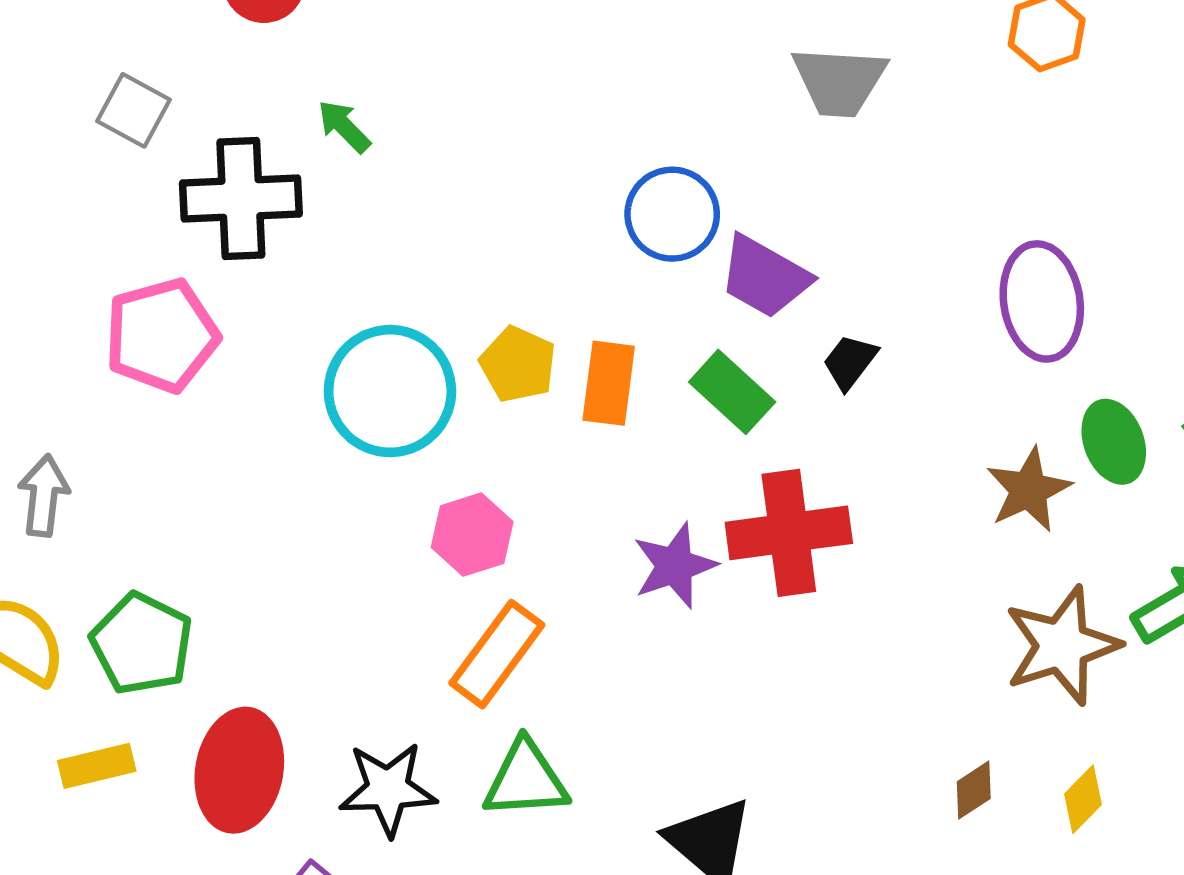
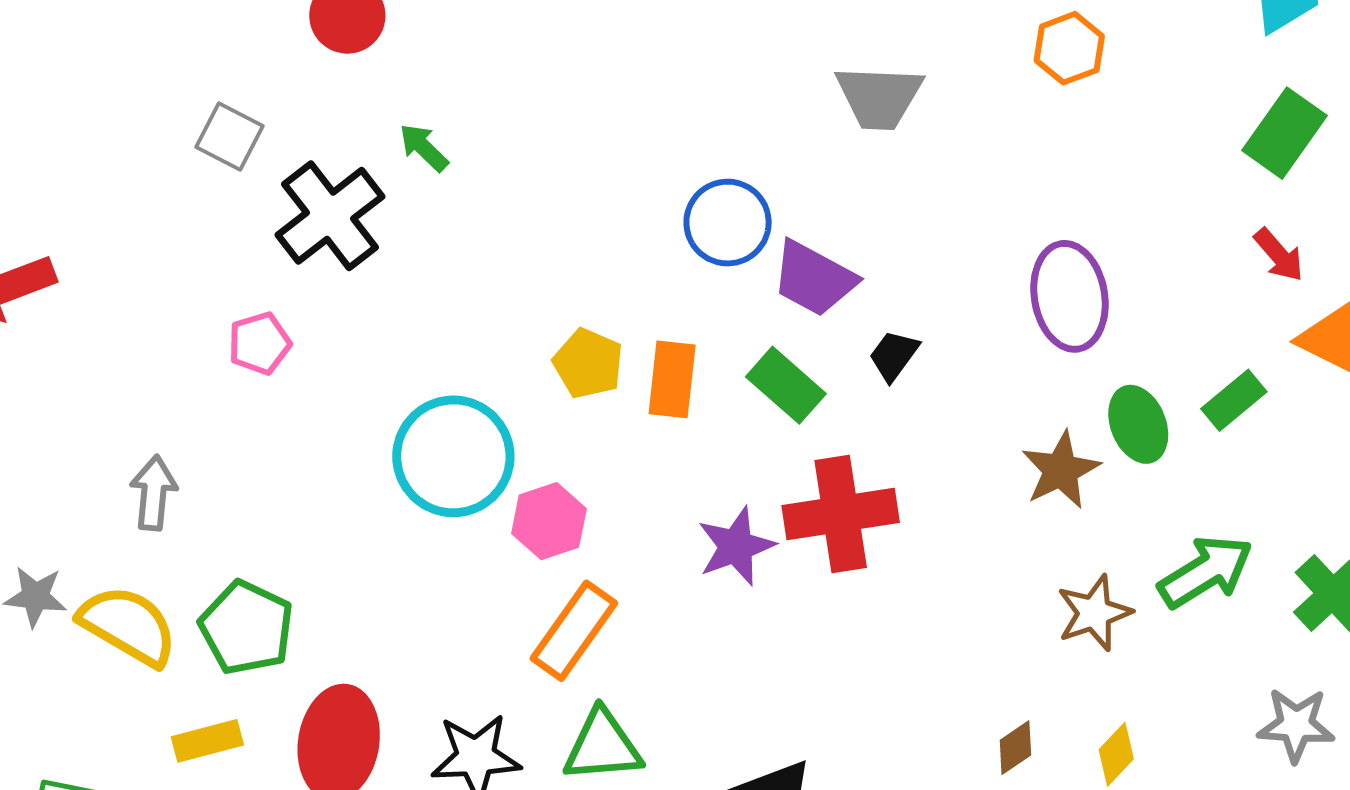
black cross: (241, 198) -> (330, 216), turned -34
pink pentagon: (162, 336) -> (259, 343), size x0.6
cyan circle: (390, 391) -> (453, 456), moved
brown star: (1062, 645) -> (1094, 613), size x0.7

